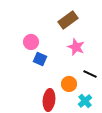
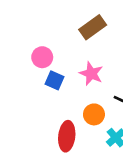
pink star: (76, 47) -> (91, 74), moved

